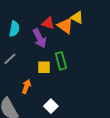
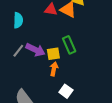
purple arrow: (40, 38) -> (35, 50), moved, turned -30
orange arrow: (26, 87) -> (54, 69), moved

